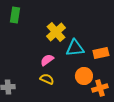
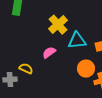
yellow semicircle: (47, 79) -> (26, 69), moved

